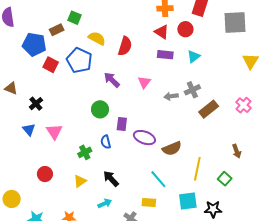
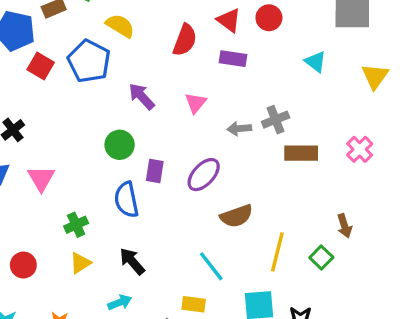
red semicircle: (125, 46) -> (185, 40), moved
cyan triangle: (194, 56) -> (315, 62), moved, turned -48
brown rectangle: (209, 109) -> (301, 153), turned 36
purple ellipse: (144, 138) -> (204, 175), moved, turned -70
blue semicircle: (106, 142) -> (126, 200), size x1.5
green cross: (85, 152) -> (76, 225), moved
red circle: (45, 174) -> (23, 265), moved
green square: (225, 179) -> (321, 257), moved

